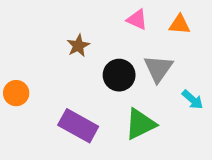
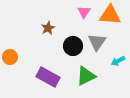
pink triangle: (137, 20) -> (84, 12), turned 40
orange triangle: (180, 24) -> (110, 15), size x1.6
cyan arrow: (193, 100) -> (118, 61), turned 112

